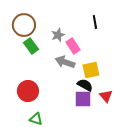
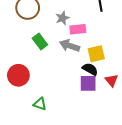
green rectangle: (31, 46) -> (40, 42), moved
pink rectangle: (73, 46) -> (78, 29), turned -63
red circle: (28, 91) -> (18, 75), moved

